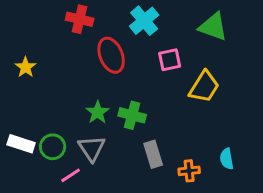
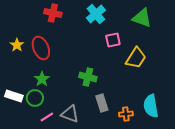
red ellipse: (111, 55) -> (41, 48), moved
green star: (98, 112) -> (42, 79), moved
gray triangle: (92, 148) -> (70, 114), moved, turned -36
cyan semicircle: (227, 159) -> (151, 106), size x1.6

